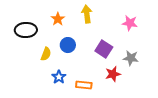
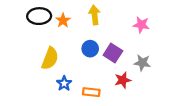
black ellipse: (26, 30) -> (39, 16), moved
blue circle: (68, 45) -> (90, 49), moved
yellow semicircle: (46, 54) -> (50, 58), size x1.5

